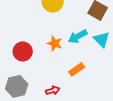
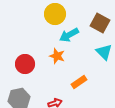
cyan arrow: (78, 36) -> (69, 35), moved

